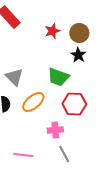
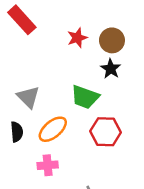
pink cross: (55, 130) -> (48, 165), moved

